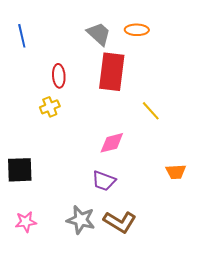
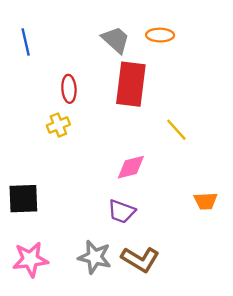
pink star: (26, 222) -> (30, 259), size x1.4

